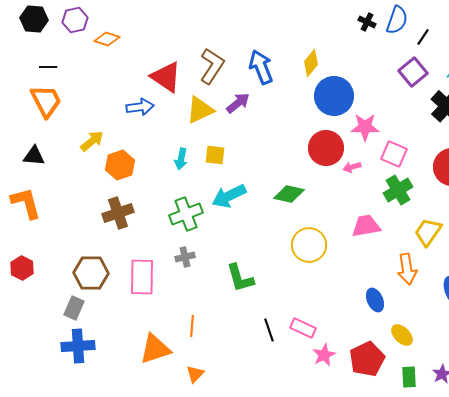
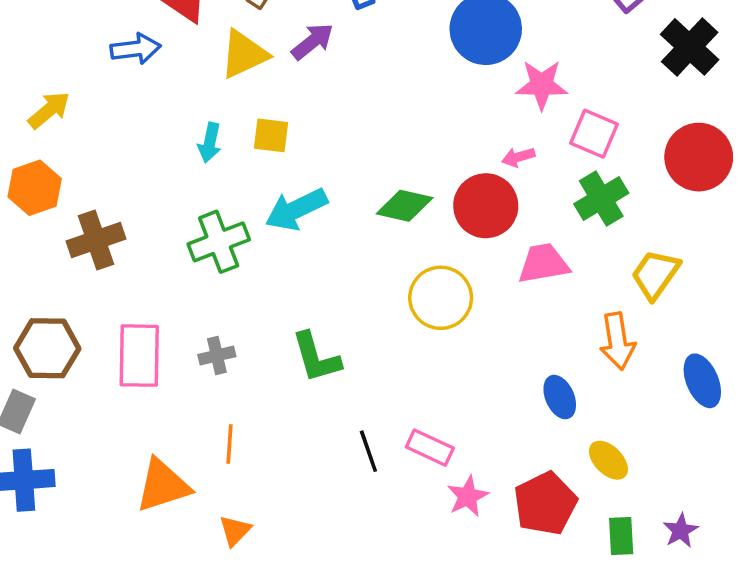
red circle: (326, 148) -> (486, 206), moved
orange hexagon: (120, 165) -> (35, 188), moved
gray cross: (185, 257) -> (217, 356), moved

